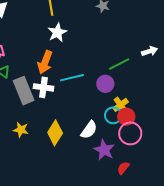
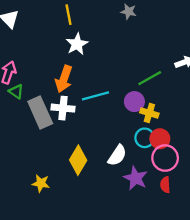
yellow cross: (121, 105) -> (149, 113), moved, turned -35
yellow star: (21, 130) -> (41, 183), moved
red semicircle: (123, 168) -> (165, 185), moved, turned -40

